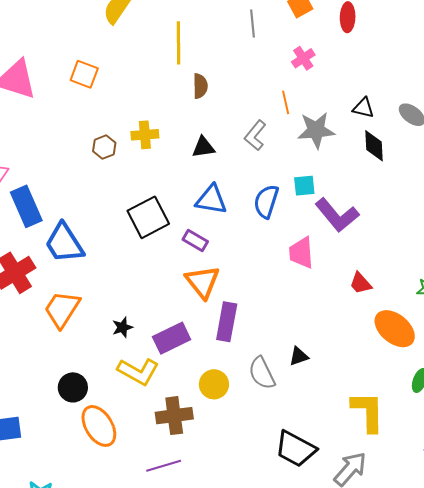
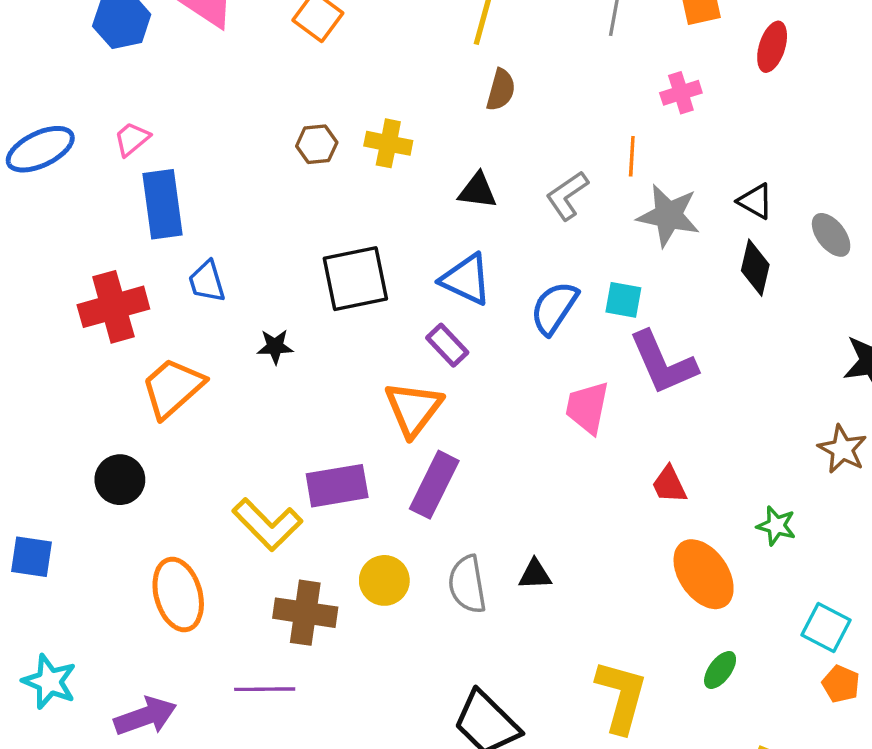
purple rectangle: (195, 241) -> (447, 345), moved
blue trapezoid: (64, 243) -> (207, 282), size x0.6
black star: (122, 327) -> (275, 347), moved
black circle: (73, 387) -> (120, 480), moved

